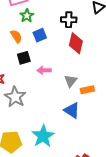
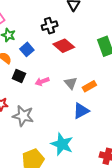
red diamond: (76, 43) -> (64, 46), turned -45
black square: (24, 58) -> (19, 76), turned -32
blue triangle: (72, 110) -> (81, 111), turned -42

